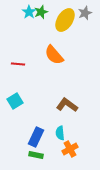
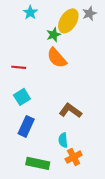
green star: (41, 12) -> (54, 35), moved
cyan square: (15, 101) -> (22, 97), moved
blue rectangle: (36, 137) -> (26, 126), moved
green rectangle: (36, 155) -> (38, 163), size x1.5

